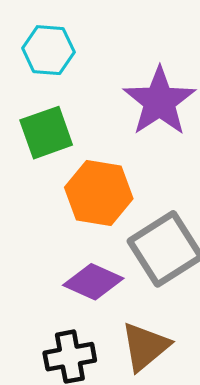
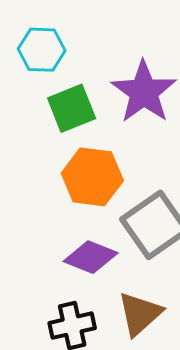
green square: (46, 133) -> (72, 108), moved

